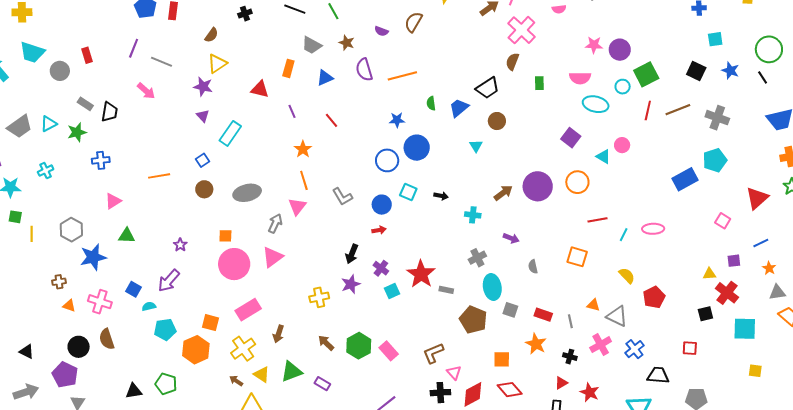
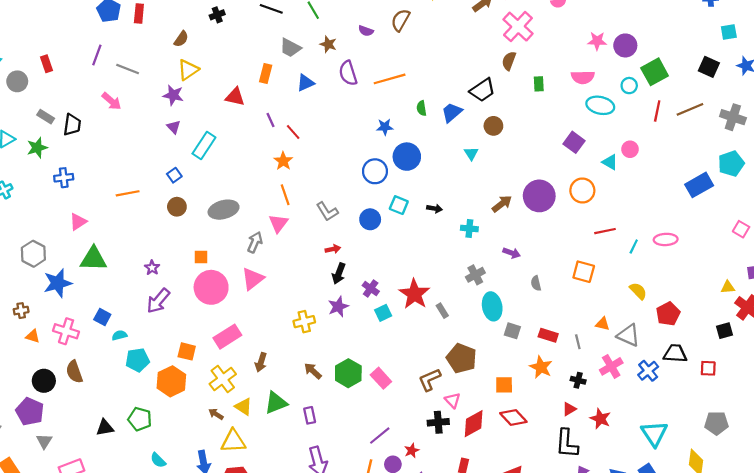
red line: (331, 120) -> (293, 132), moved
red arrow: (379, 230) -> (333, 249), moved
green triangle: (127, 236) -> (94, 259), size x1.5
purple arrow: (169, 281) -> (158, 301), moved
gray rectangle: (446, 290) -> (442, 311), turned 48
brown pentagon: (473, 320) -> (462, 358), moved
black trapezoid: (658, 375) -> (675, 353), moved
purple rectangle: (322, 384) -> (310, 415), turned 49

